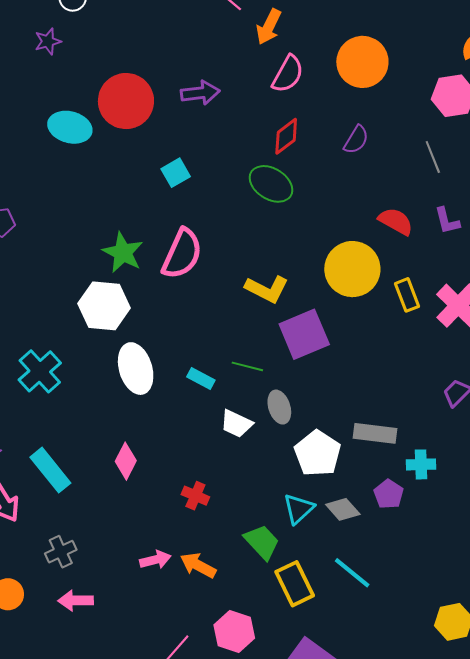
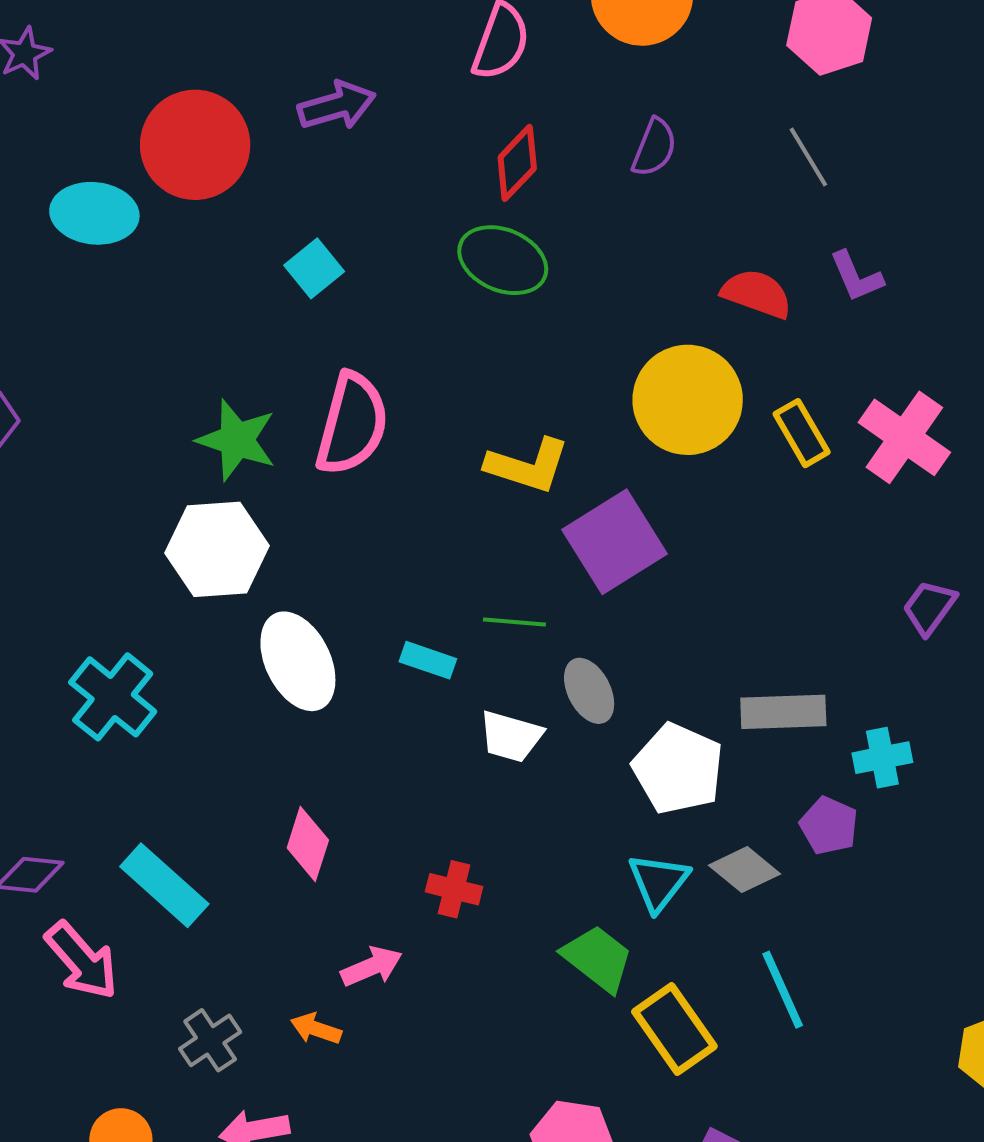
pink arrow: (155, 560) -> (372, 967), moved
orange arrow: (198, 565) -> (316, 1029), moved, size x0.7
cyan line: (352, 573) -> (783, 990), turned 36

